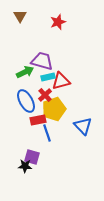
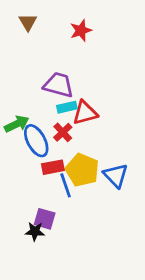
green arrow: (25, 72) -> (17, 124), moved
yellow pentagon: (54, 109) -> (82, 170), moved, turned -30

